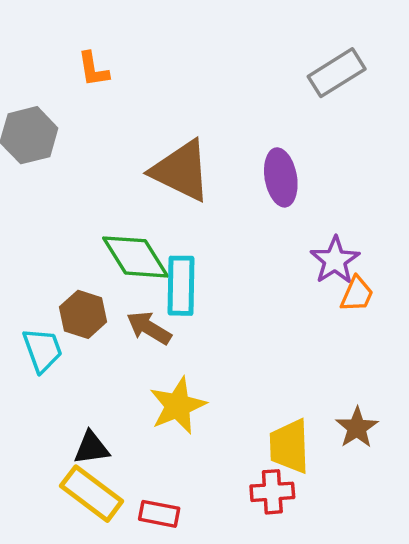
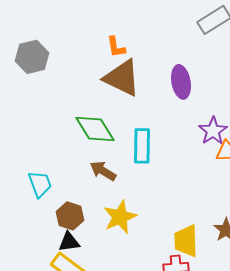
orange L-shape: (93, 69) -> (116, 47), moved
cyan rectangle: (181, 286) -> (142, 146), moved
brown hexagon: (83, 314) -> (70, 216), moved

